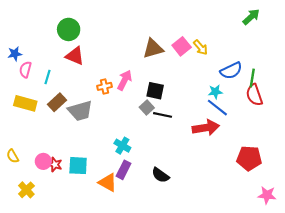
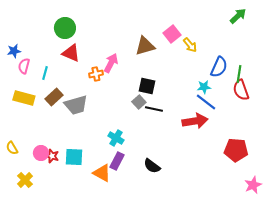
pink square: (182, 46) -> (172, 34), moved
blue semicircle: (231, 71) -> (219, 67), turned -40
pink arrow: (125, 80) -> (111, 63), moved
orange cross: (104, 86) -> (96, 74), moved
pink star: (267, 195) -> (253, 185), turned -30

